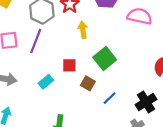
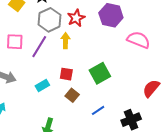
yellow arrow: (83, 30) -> (66, 41), moved
brown square: (88, 83) -> (72, 95), moved

